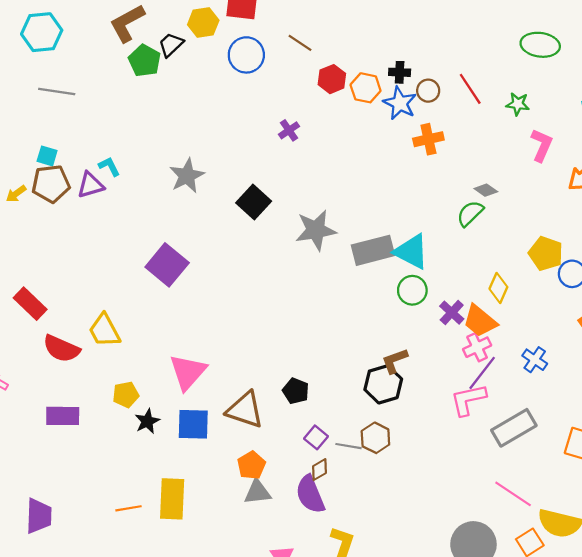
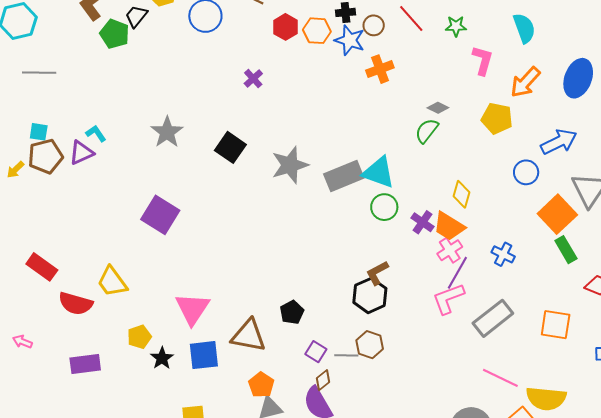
yellow pentagon: (546, 253) -> (497, 118), moved
black pentagon: (296, 391) -> (292, 312), turned 30

